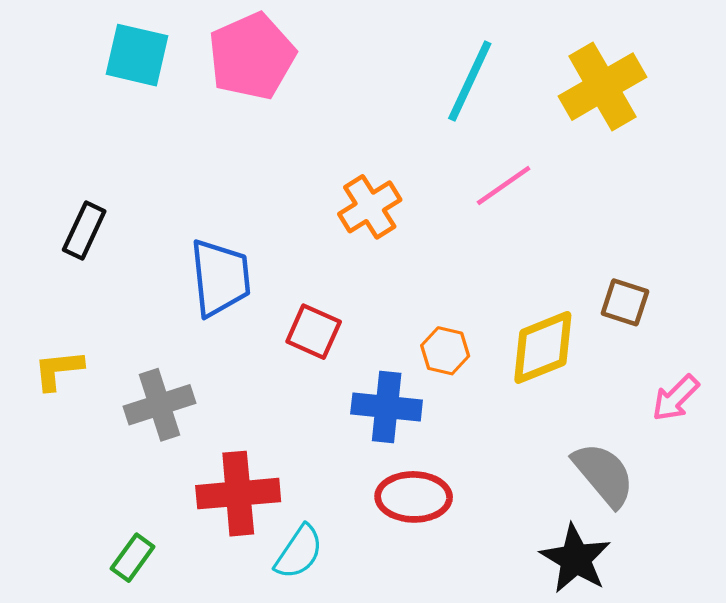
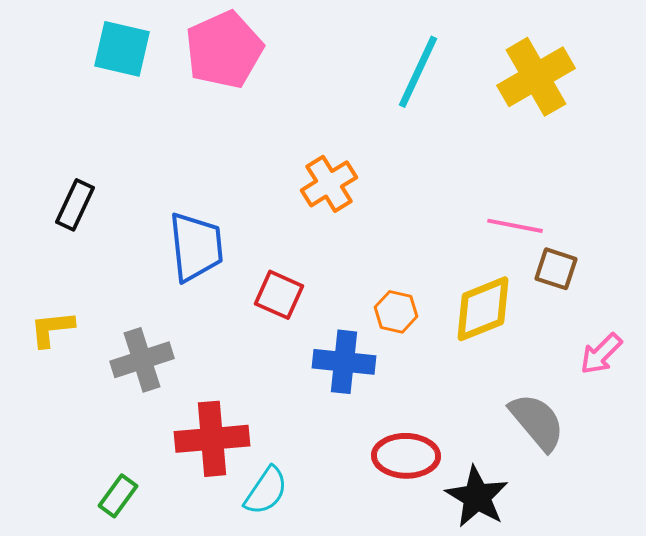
pink line: (504, 186) -> (515, 226), moved, turned 46
red ellipse: (414, 497) -> (406, 456), moved
black star: (575, 559) -> (477, 497), moved

